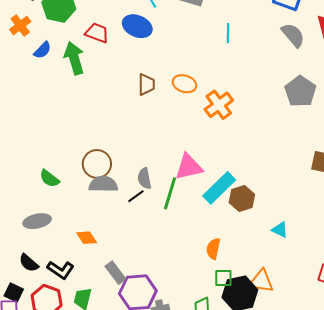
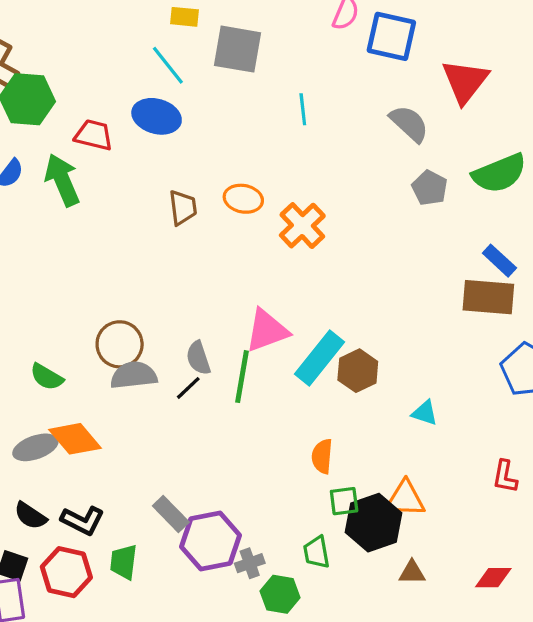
gray semicircle: (293, 35) -> (409, 124), moved
gray pentagon: (300, 91) -> (430, 188), size x0.7
orange diamond: (87, 238) -> (75, 439), moved, size x1.5

